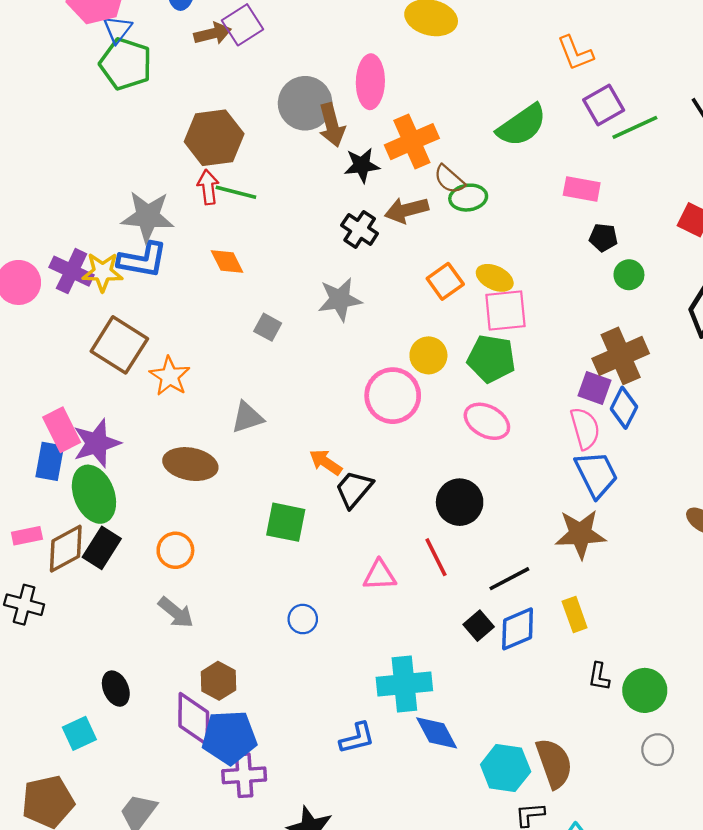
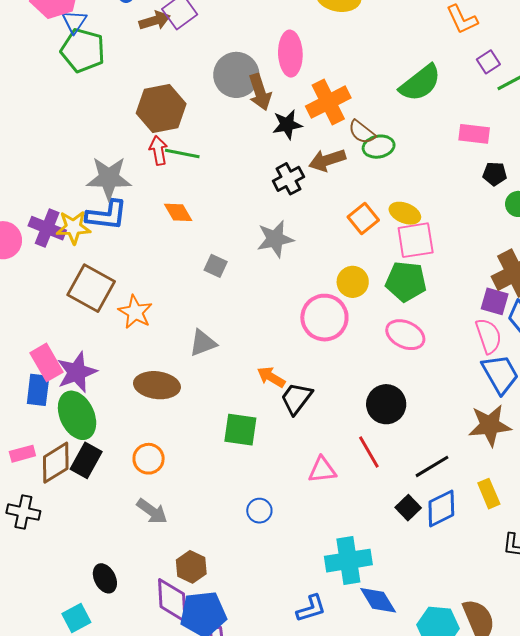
purple square: (604, 105) -> (488, 62), size x0.7
black cross: (360, 229) -> (288, 179), turned 32

